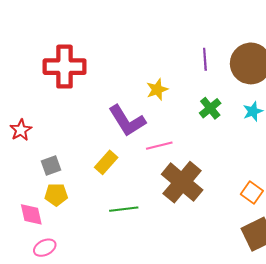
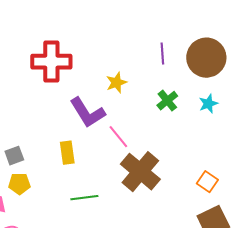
red cross: (65, 67) -> (51, 62), moved
pink line: (159, 146) -> (118, 137), turned 65
yellow rectangle: (106, 162) -> (67, 153), turned -50

